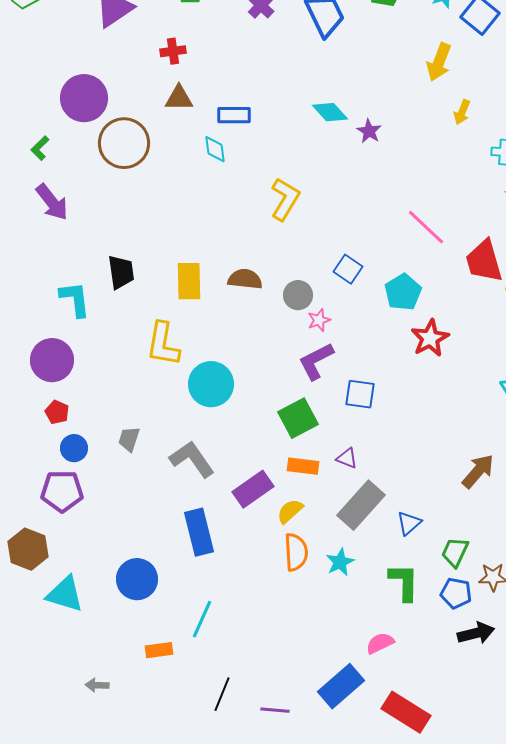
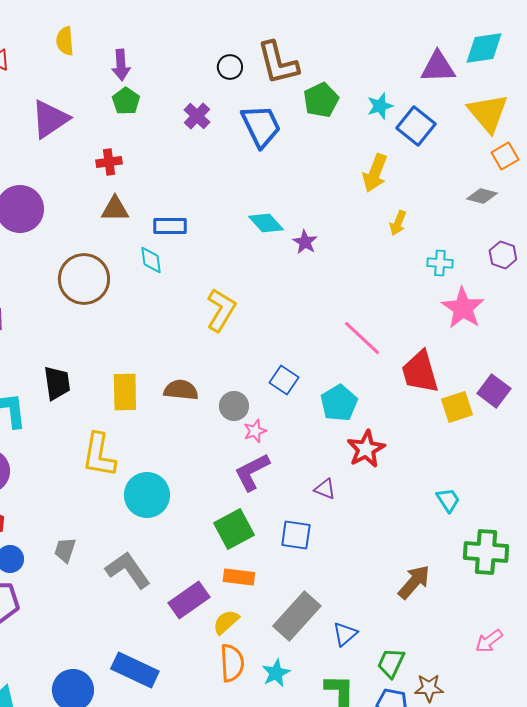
brown circle: (124, 143) -> (84, 279), moved
blue square: (360, 394) -> (296, 535), moved
purple triangle: (347, 458) -> (325, 489), moved
blue rectangle: (199, 532) -> (135, 670), moved, turned -51

